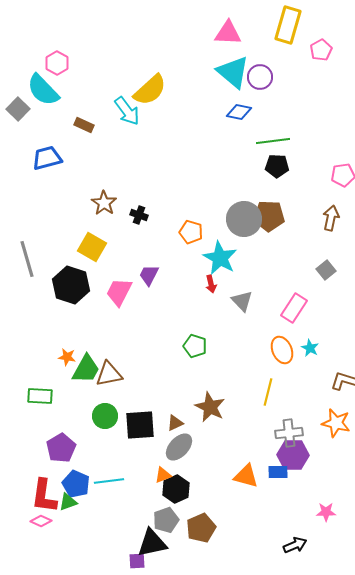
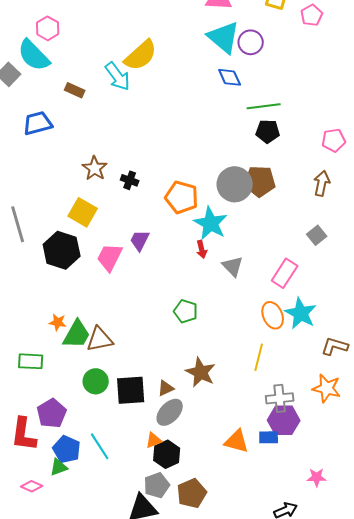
blue diamond: (239, 112) -> (230, 77), turned 55
orange pentagon: (191, 232) -> (182, 197), size x1.4
cyan star: (310, 348) -> (301, 313), size x1.8
cyan line: (109, 481) -> (100, 446), turned 64
red L-shape: (44, 496) -> (24, 434), moved

